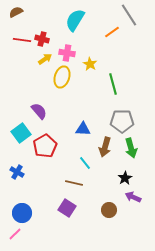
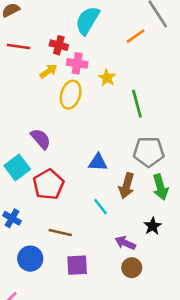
red cross: (42, 39) -> (59, 45), moved
brown line: (74, 183) -> (60, 233), moved
purple arrow: (133, 197) -> (125, 243), moved
purple square: (67, 208) -> (77, 265), turned -36
blue circle: (22, 213) -> (30, 259), moved

